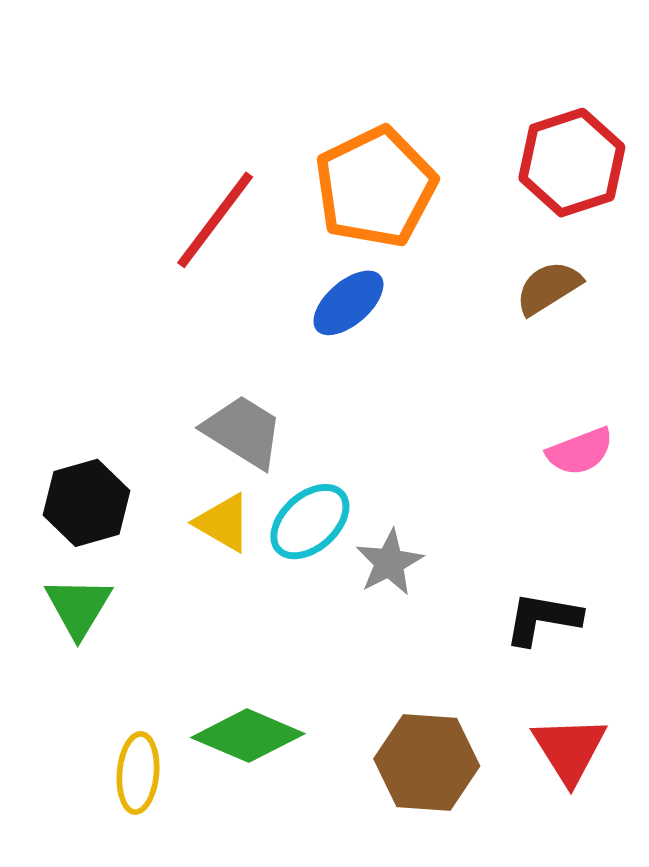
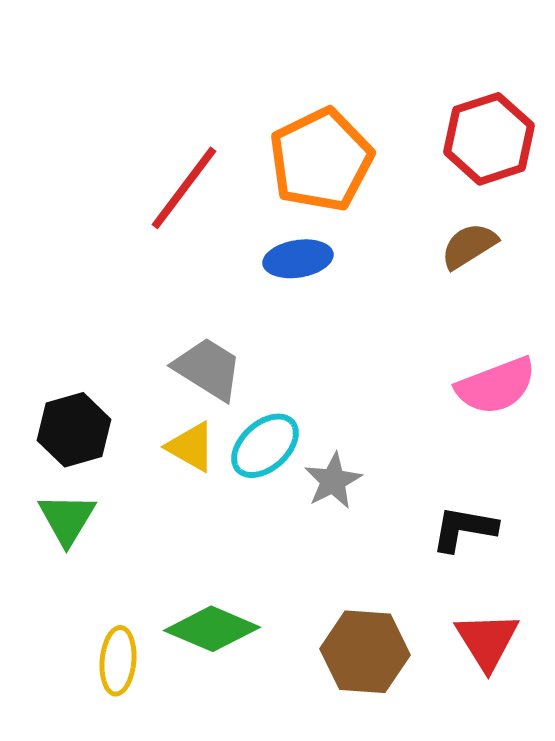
blue ellipse: (348, 303) -> (298, 259), turned 32
pink semicircle: (580, 451) -> (496, 386), size x1.4

